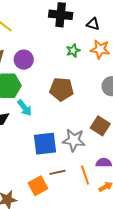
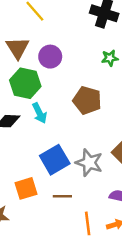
blue square: (45, 144) -> (55, 160), turned -35
orange line: (85, 175) -> (88, 223), moved
orange square: (38, 186) -> (26, 188), moved

